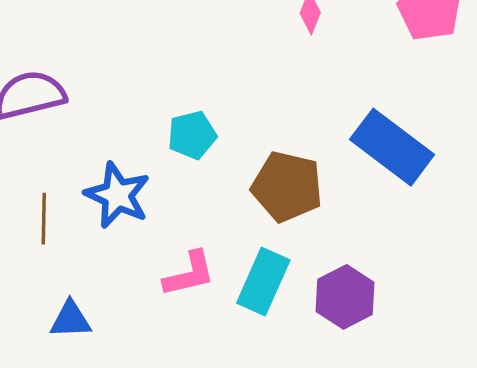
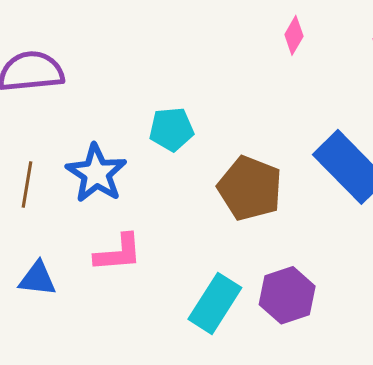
pink L-shape: (189, 274) -> (118, 253), moved
cyan rectangle: (263, 282) -> (215, 303), moved

